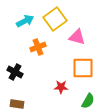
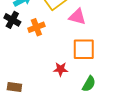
black cross: (15, 72) -> (12, 20), moved

